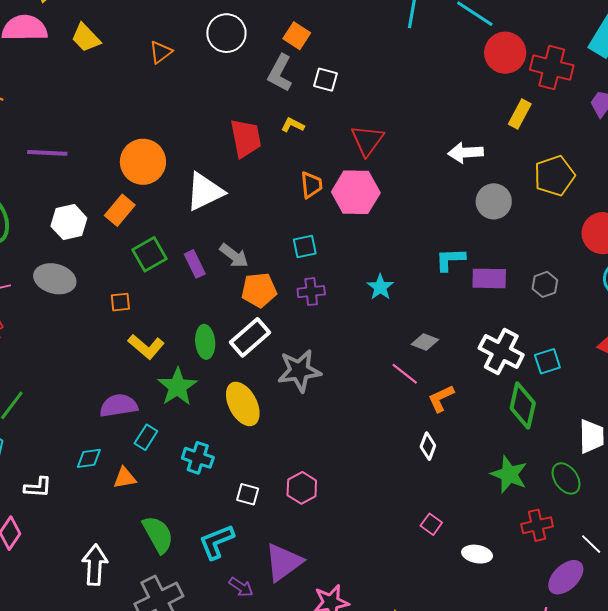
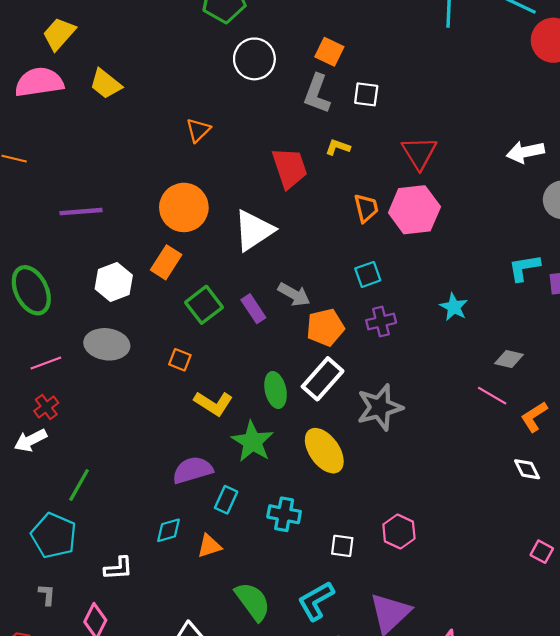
orange triangle: (161, 52) -> (198, 130), moved
orange square: (120, 302) -> (180, 360), turned 35
white diamond: (428, 446) -> (527, 469), turned -40

